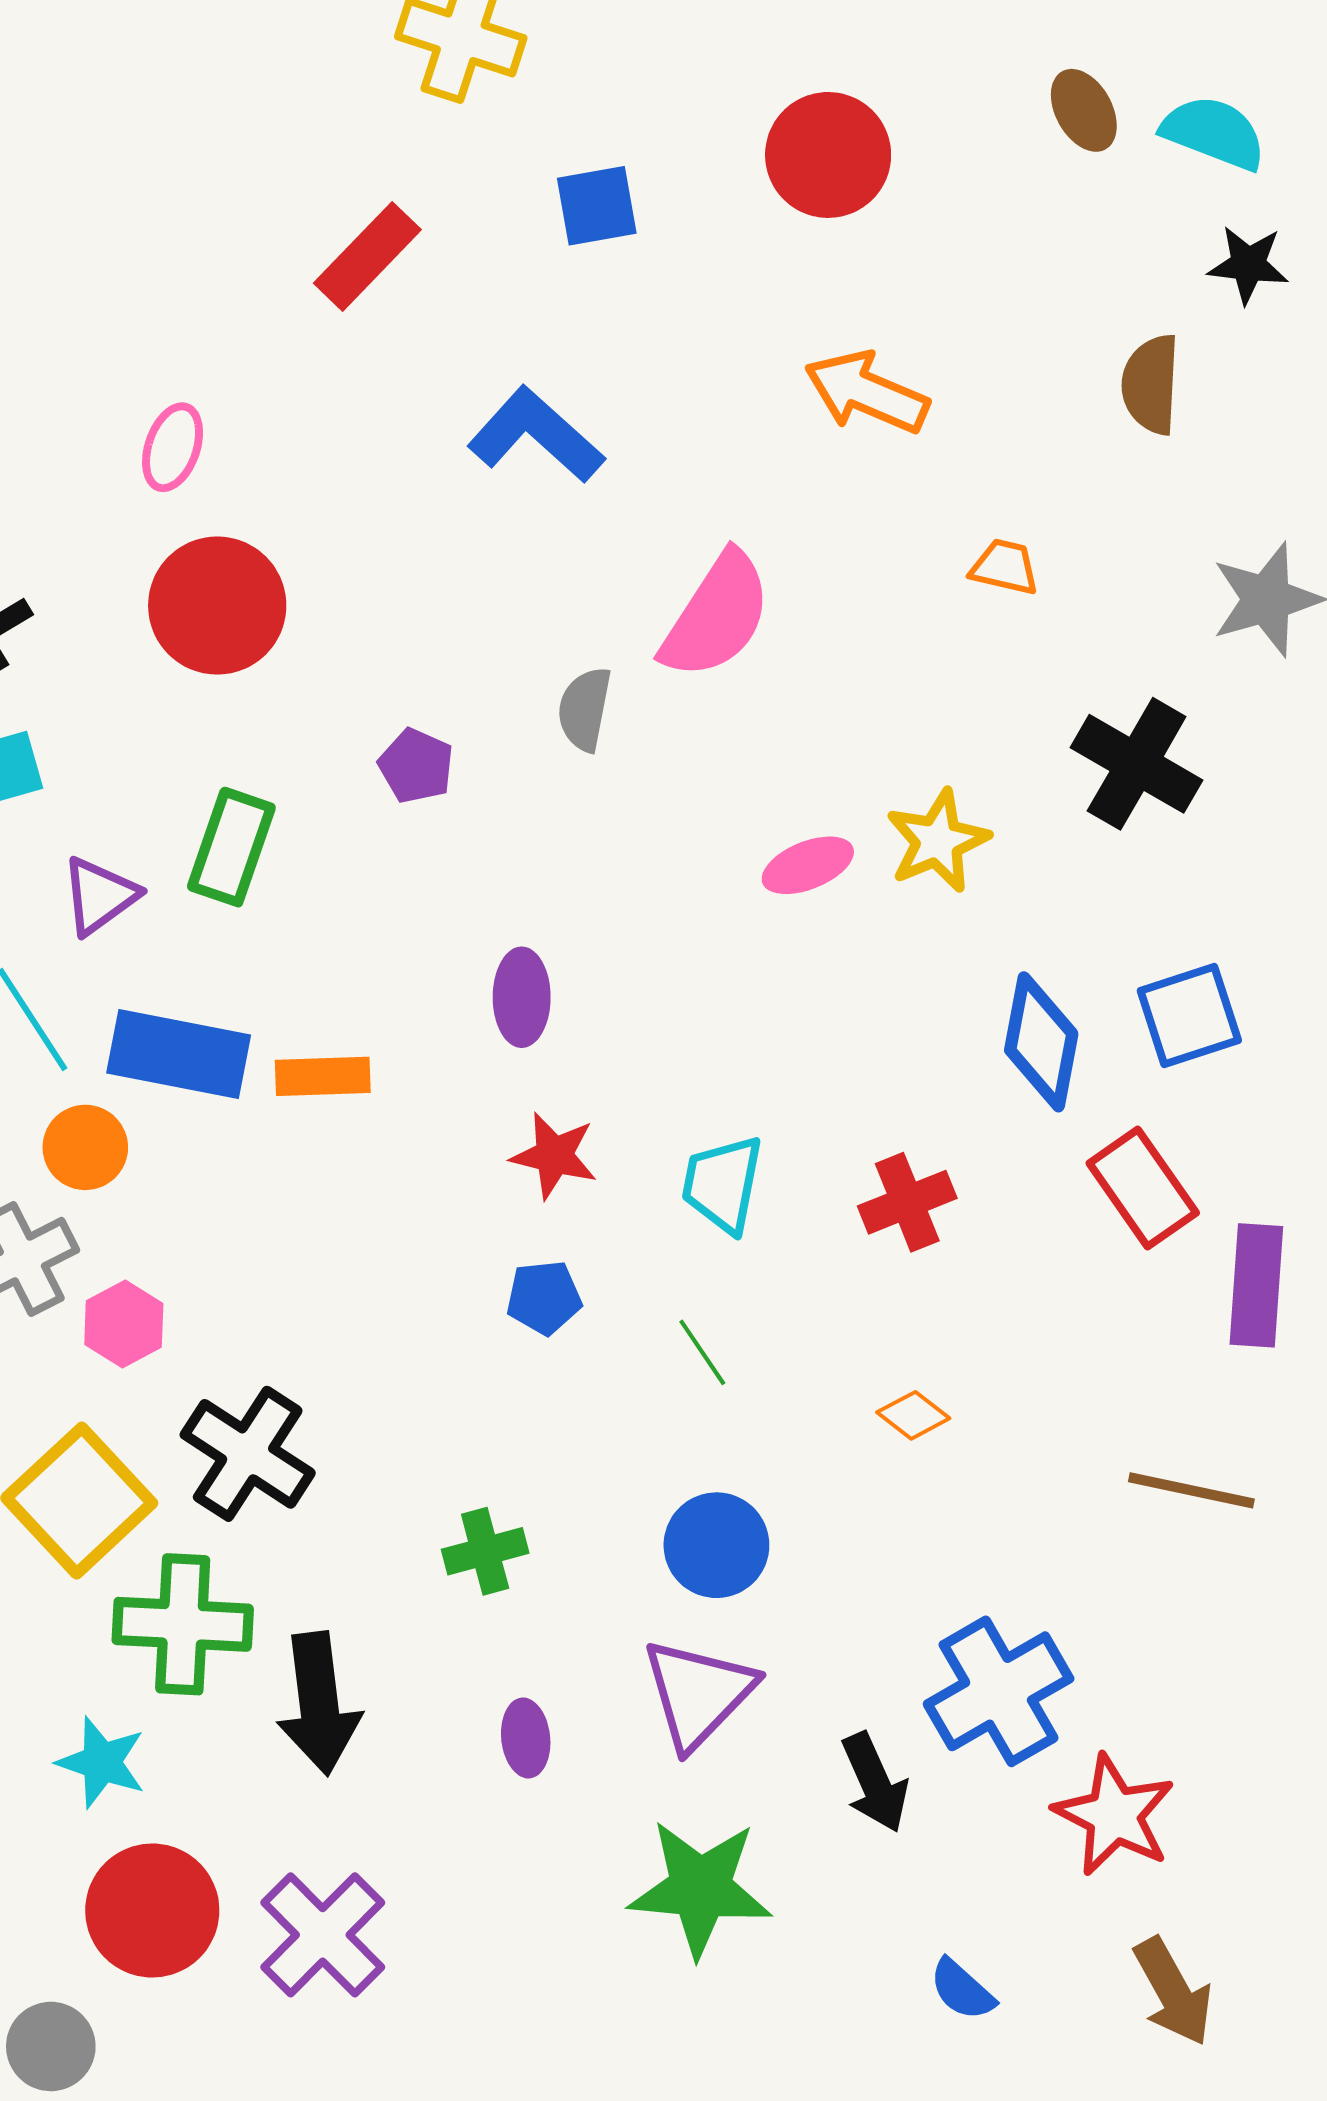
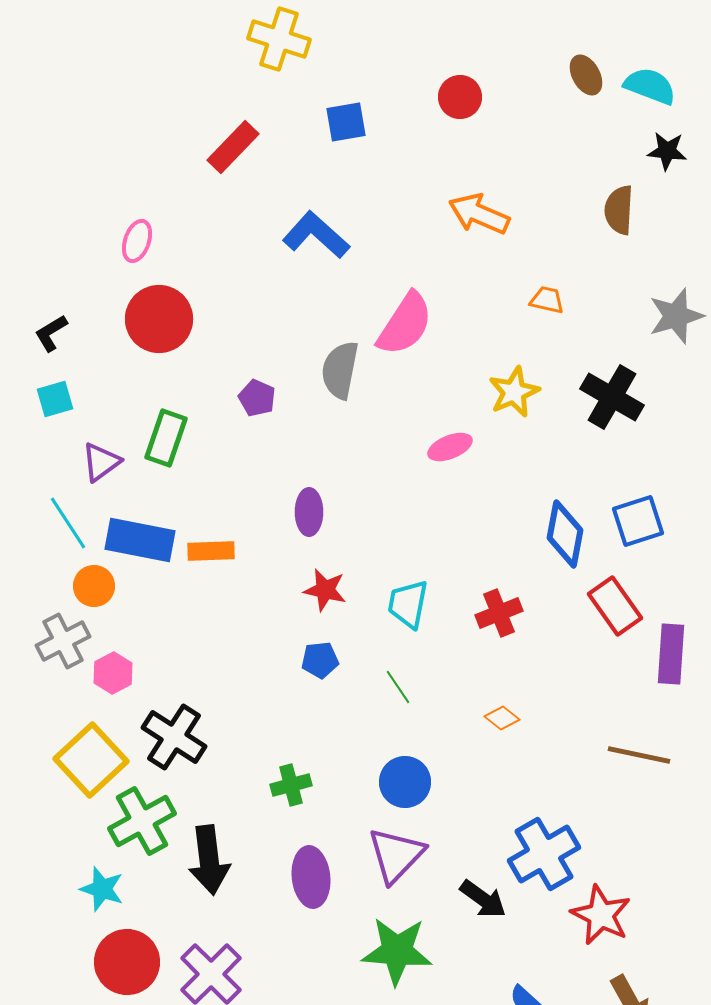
red circle: (828, 155) -> (460, 97), size x0.7
gray semicircle: (585, 709) -> (340, 370), size x1.4
yellow star: (938, 841) -> (514, 392), moved
green cross: (183, 1624) -> (142, 821), turned -32
purple ellipse: (526, 1738) -> (311, 877), size x1.6
black arrow: (875, 1783) -> (483, 899), turned -30

